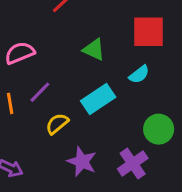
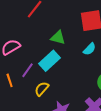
cyan rectangle: (98, 99) -> (50, 61), moved

